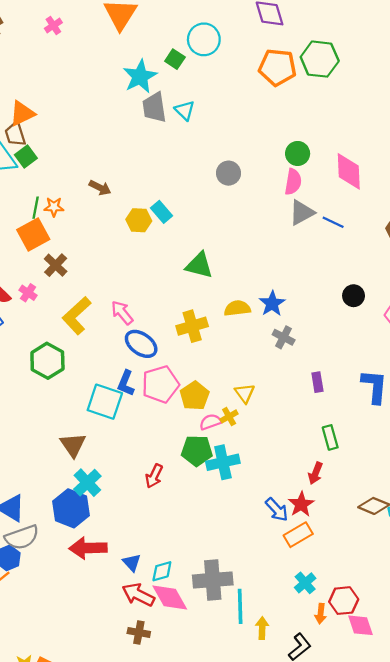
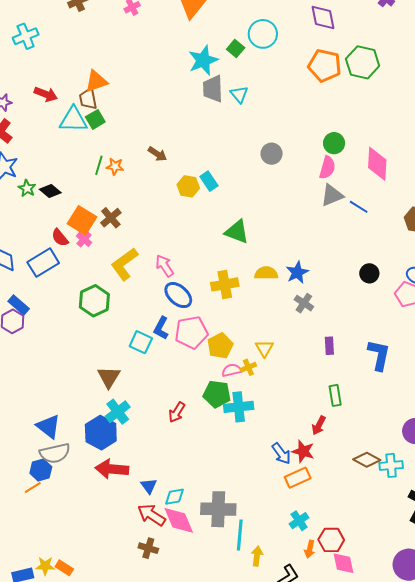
orange square: (33, 234) -> (82, 220), moved, turned -36
cyan square: (105, 402) -> (141, 342), size x0.7
red star: (301, 504) -> (303, 451), turned -30

